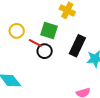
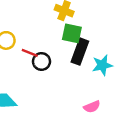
green square: (49, 30) -> (72, 33), moved

